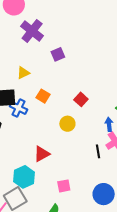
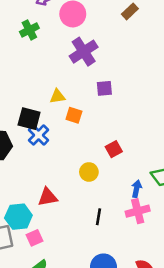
orange square: (43, 96) -> (74, 115), moved, turned -32
black line: (98, 151) -> (98, 217), moved
pink square: (64, 186) -> (35, 238), moved, turned -32

